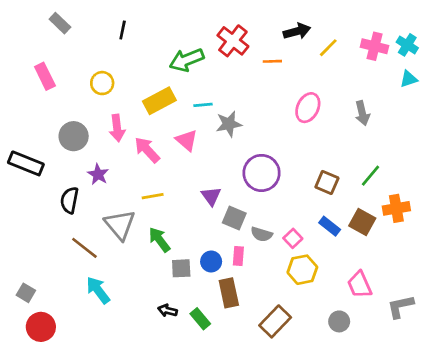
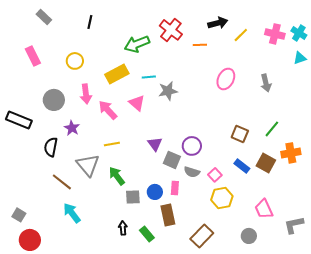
purple circle: (262, 173) -> (192, 146), moved, size x0.7
black arrow: (168, 311) -> (123, 228), turned 72

